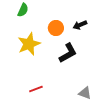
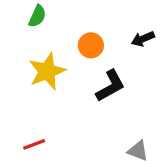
black arrow: (80, 25) -> (143, 39), moved
red line: (36, 89) -> (34, 144), moved

